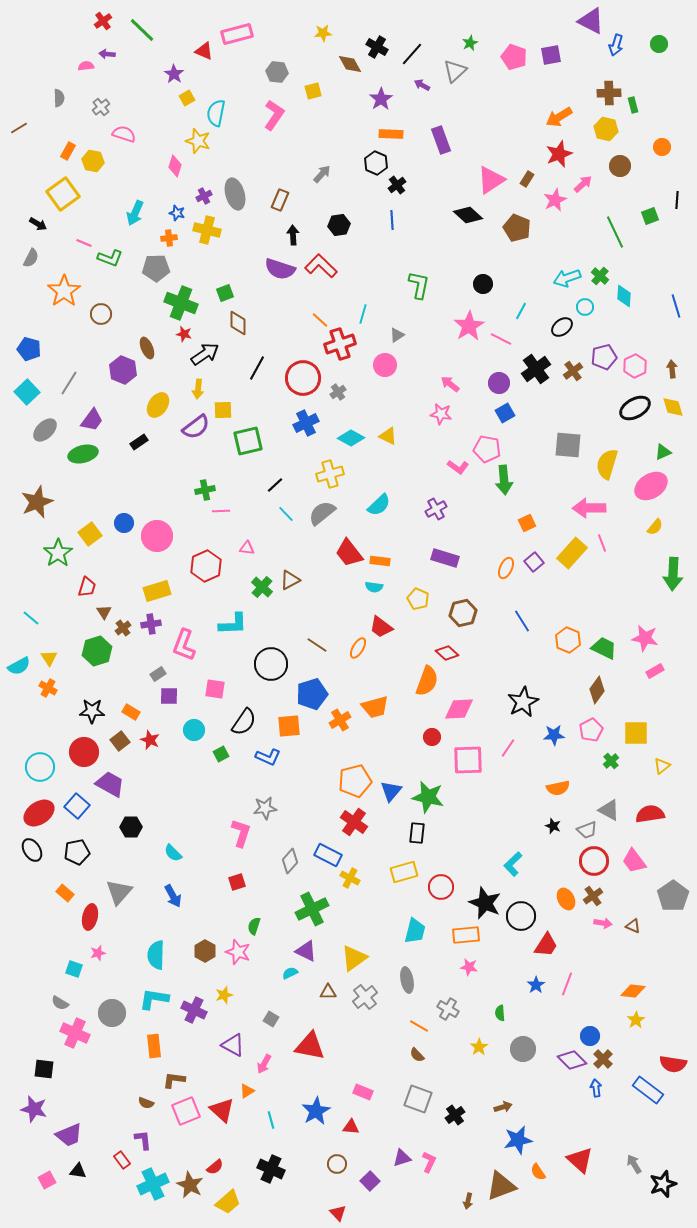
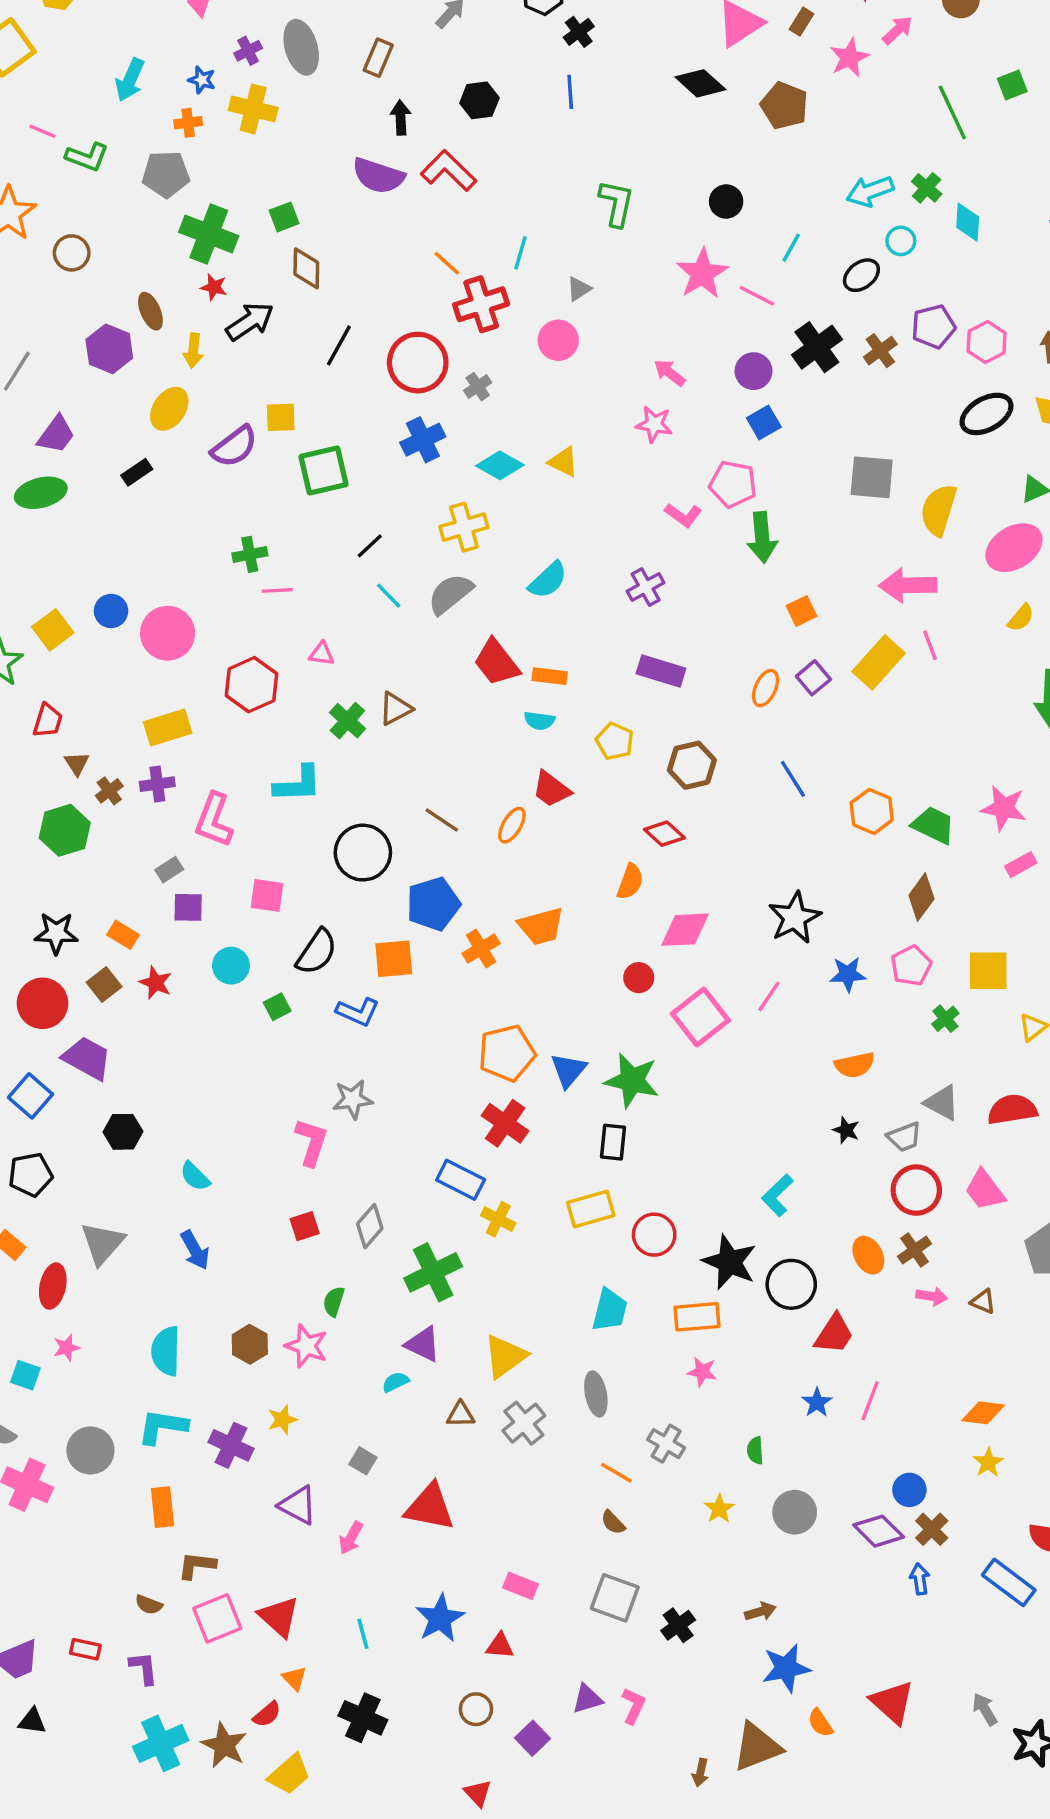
yellow arrow: (198, 389) -> (193, 351), moved
orange semicircle: (427, 681) -> (630, 882), size x0.7
pink square: (468, 760) -> (700, 1017), turned -36
gray diamond: (290, 861) -> (370, 1226), moved
orange triangle: (247, 1091) -> (294, 1678), moved, turned -42
red rectangle: (122, 1160) -> (85, 1649), moved, turned -42

